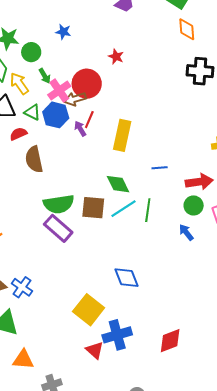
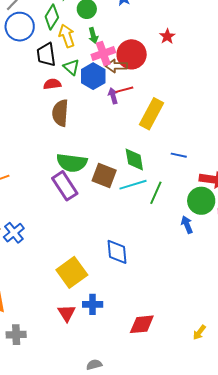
red line: (89, 120) -> (124, 90), turned 36
green circle: (194, 205) -> (201, 201), size x1.4
blue cross: (117, 335) -> (93, 304), size x0.7

